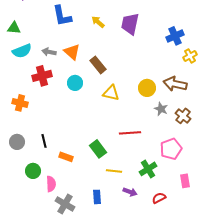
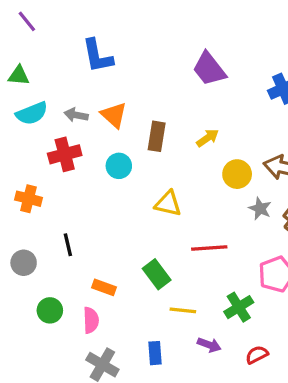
yellow arrow: (98, 22) -> (208, 138), moved, turned 104
purple trapezoid: (130, 24) -> (209, 69), turned -50
brown rectangle: (98, 65) -> (157, 136), turned 48
yellow triangle: (111, 93) -> (168, 204), moved
black line: (44, 141) -> (68, 245), moved
pink semicircle: (51, 184) -> (91, 320), moved

